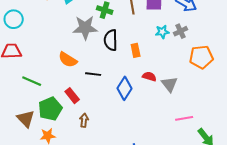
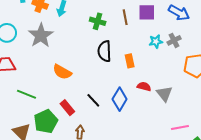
gray star: (85, 28) -> (41, 35), moved, turned -30
black line: (93, 74) -> (93, 100), moved, turned 42

